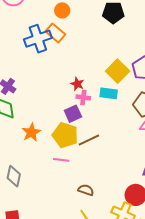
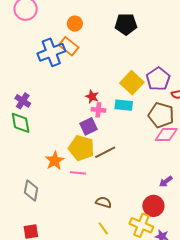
orange star: (31, 132) -> (55, 161), moved

